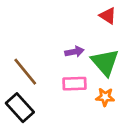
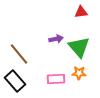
red triangle: (108, 16) -> (81, 12), turned -40
pink rectangle: (74, 84) -> (56, 79), moved

